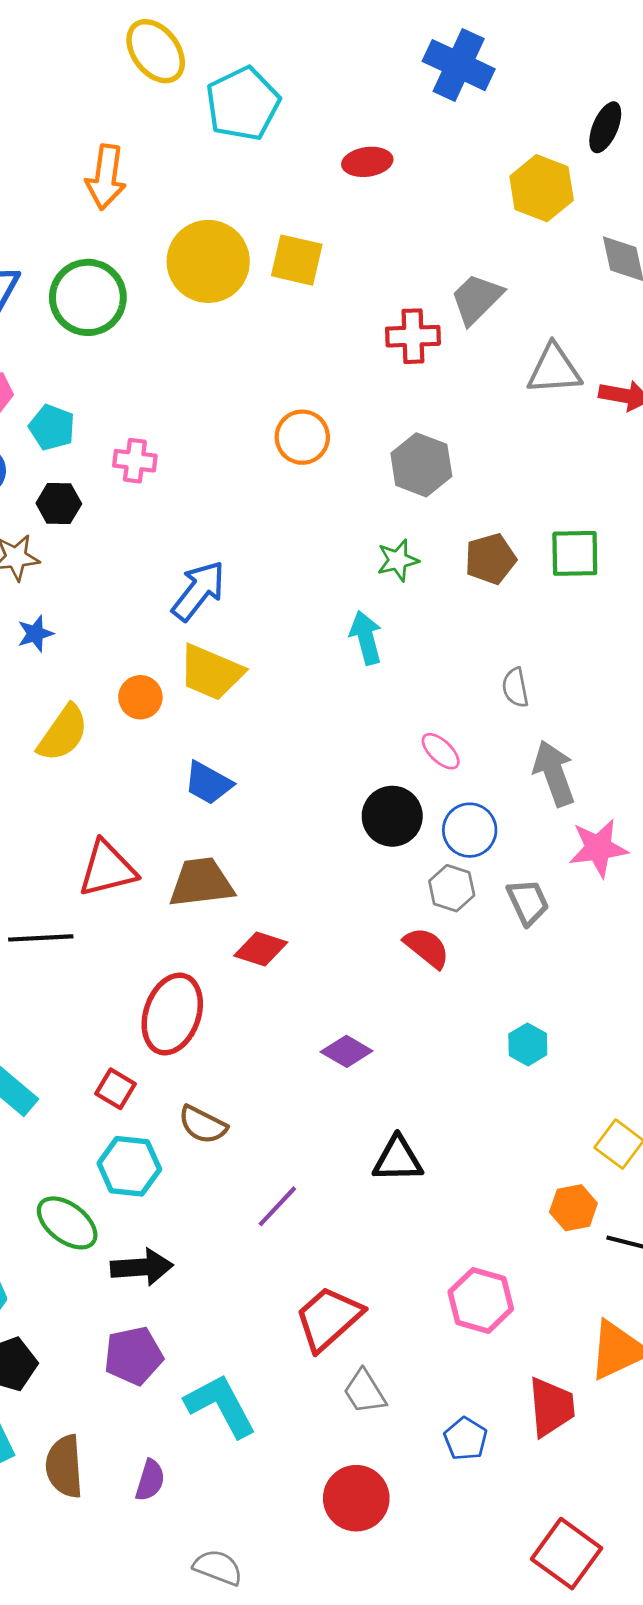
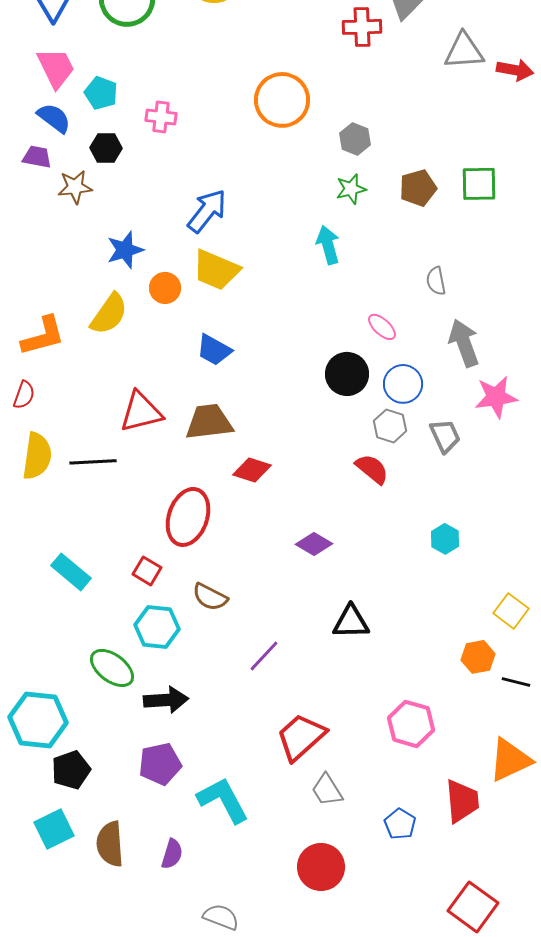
orange circle: (302, 437) -> (282, 100), size x1.4
gray hexagon: (421, 465) -> (355, 139), moved, size x0.7
blue star: (35, 634) -> (125, 250), moved, size x1.4

